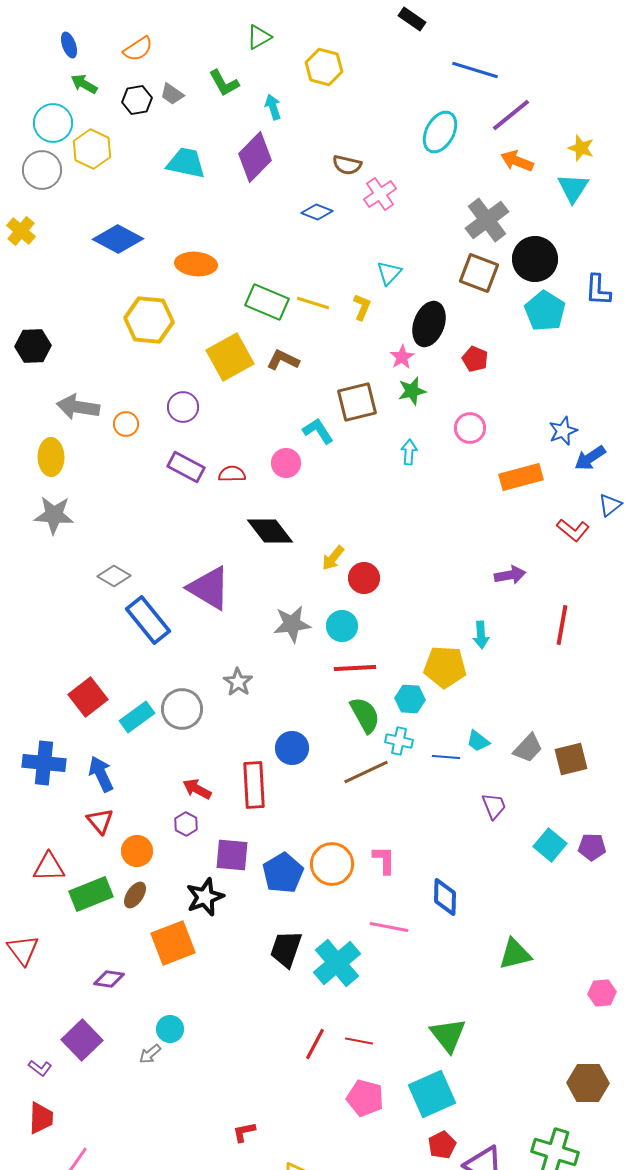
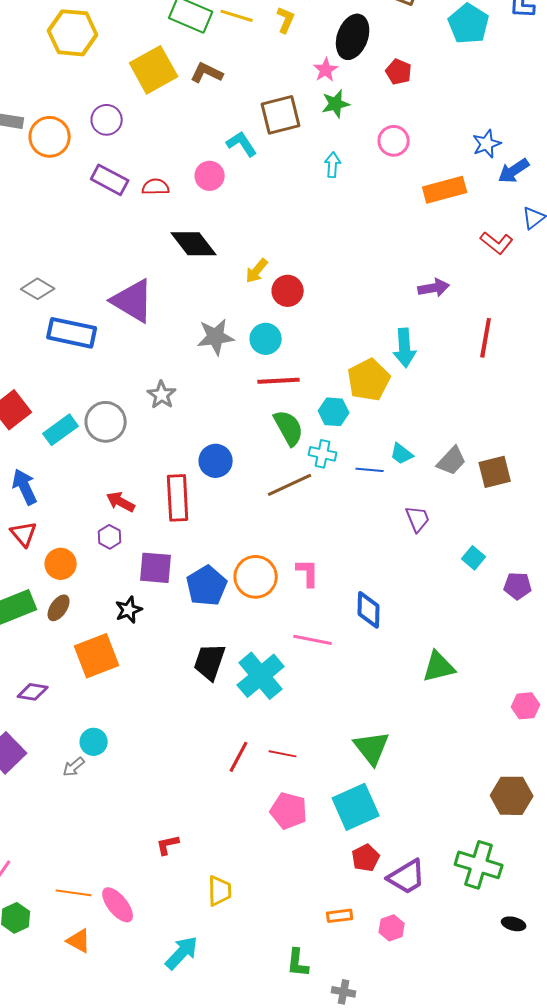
orange circle: (126, 424) -> (50, 137), size x1.6
blue rectangle: (148, 620) -> (72, 333), turned -39
cyan arrow: (481, 635) -> (405, 348), size x1.4
yellow pentagon: (445, 667) -> (369, 380), turned -30
cyan square: (550, 845) -> (474, 558), size x0.7
purple pentagon: (592, 847) -> (518, 586), moved
black star: (205, 897) -> (129, 610), size x0.7

